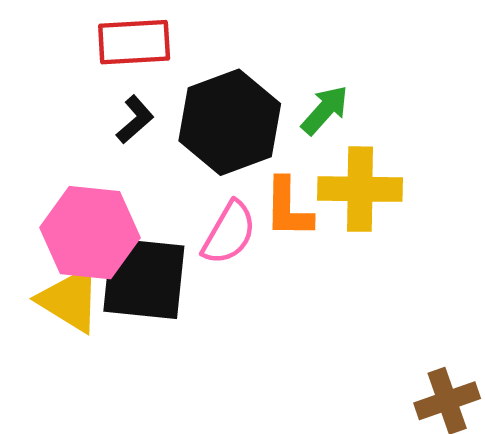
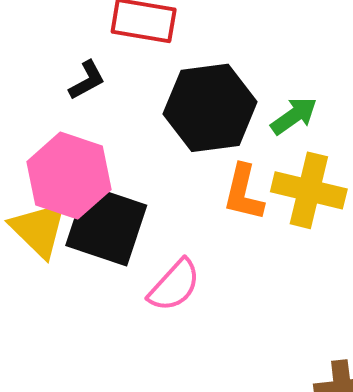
black L-shape: (135, 120) -> (87, 80), moved
pink semicircle: (229, 233) -> (174, 285), moved

